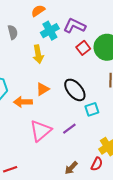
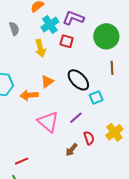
red square: (83, 48) -> (67, 41), moved, turned -32
pink triangle: (41, 131) -> (48, 122), turned -35
red semicircle: (97, 164) -> (89, 138), moved, turned -40
brown arrow: (71, 168) -> (71, 150), moved

